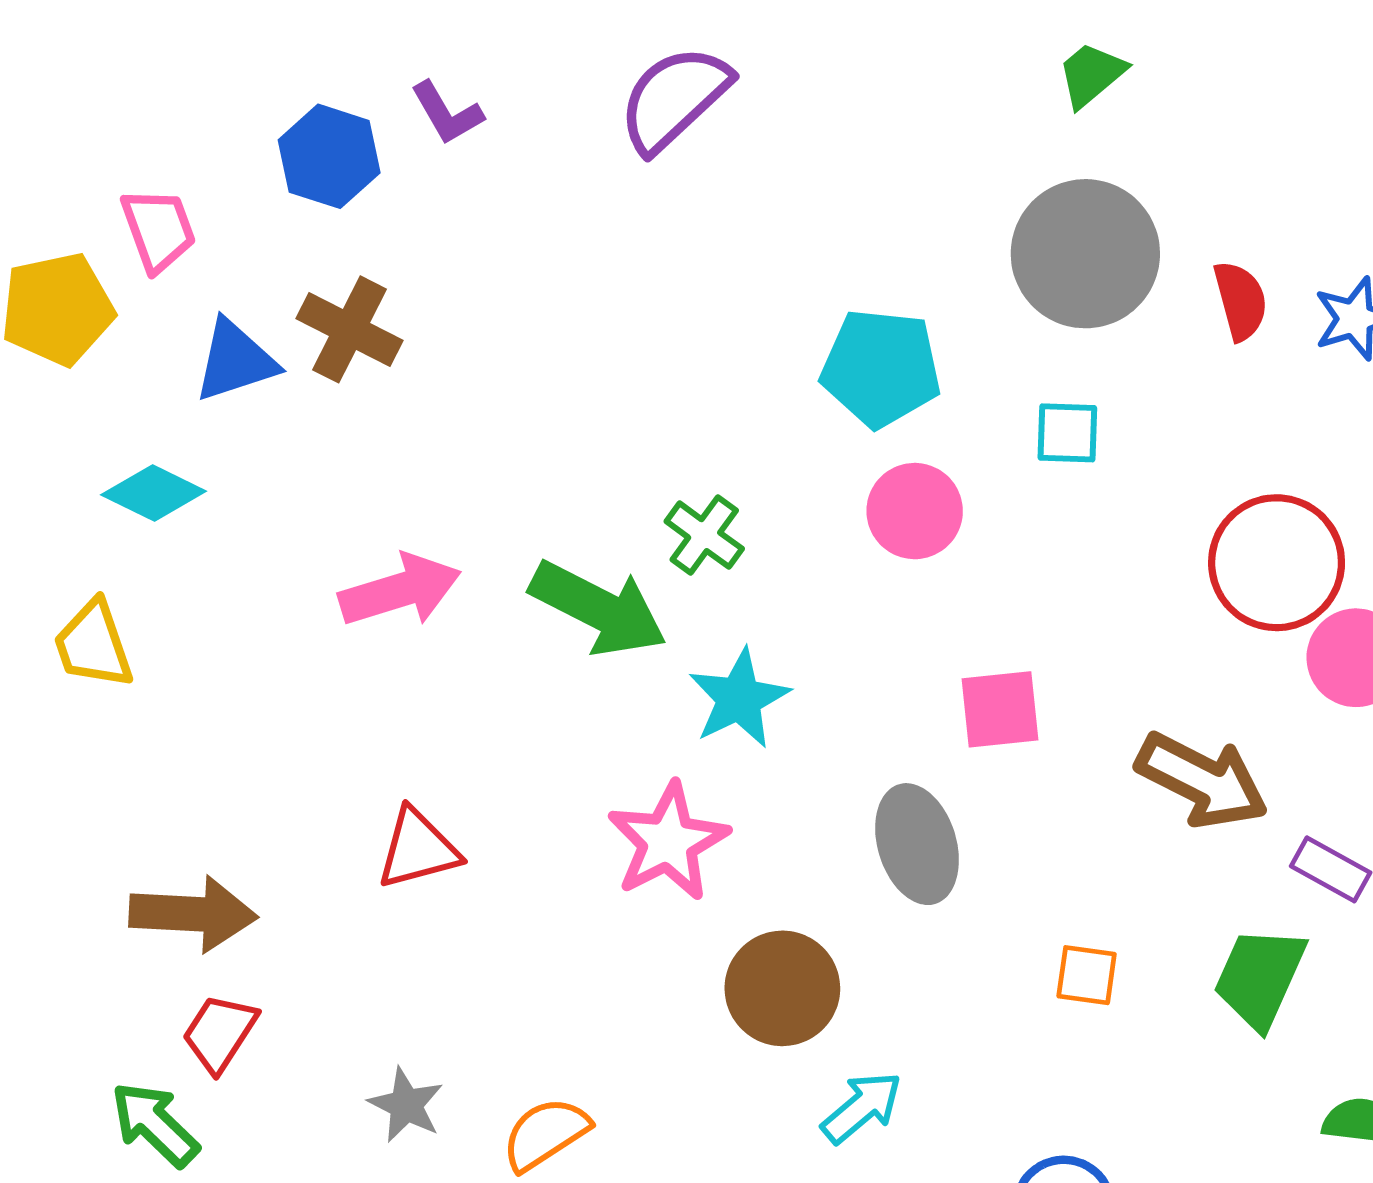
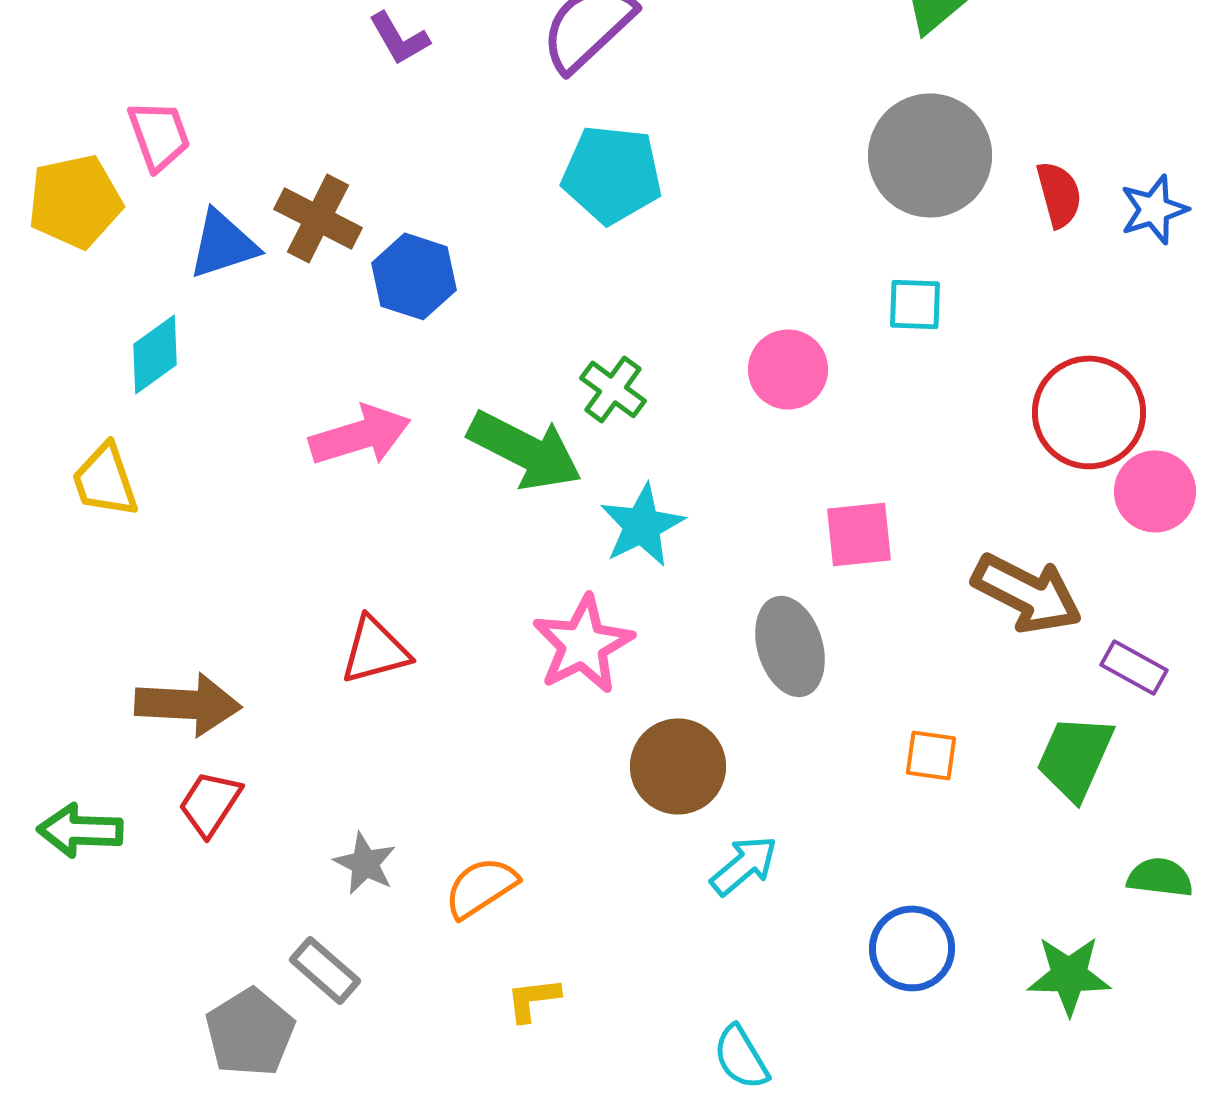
blue hexagon: (329, 156) -> (414, 276), moved
cyan pentagon: (881, 368) -> (612, 174), moved
cyan diamond: (154, 493) -> (155, 354), turned -62
green arrow: (155, 1124) -> (80, 830), moved, turned -42

